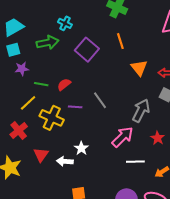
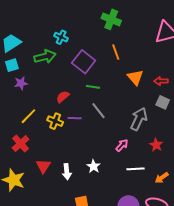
green line: (41, 84) -> (93, 87), moved
yellow cross: (52, 118) -> (55, 121), moved, size x0.7
pink arrow: (122, 137) -> (122, 145), size x0.6
white star: (81, 148) -> (94, 166), moved
white arrow: (65, 161) -> (67, 172), turned -98

